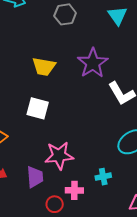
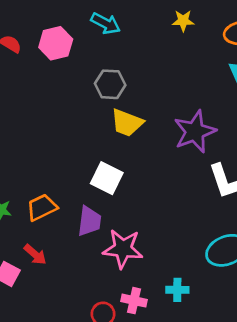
gray hexagon: (65, 14) -> (110, 84), moved
purple trapezoid: (35, 177) -> (89, 221), moved

